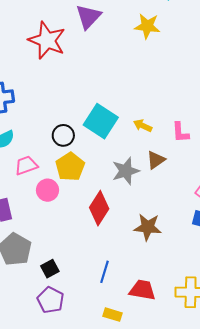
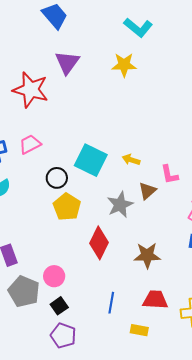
pink L-shape: (180, 132) -> (169, 175), moved
pink trapezoid: (26, 165) -> (30, 144), moved
pink circle: (48, 190) -> (54, 276), moved
red trapezoid: (142, 290) -> (155, 300), moved
yellow rectangle: (112, 315) -> (139, 330), moved

